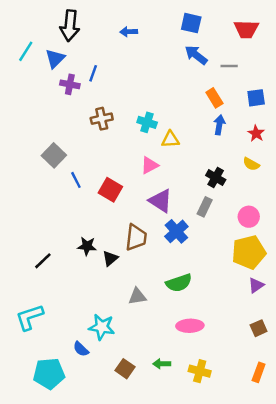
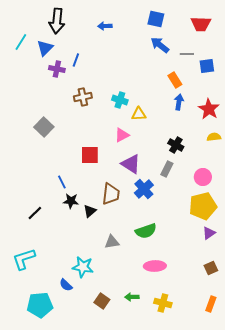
blue square: (256, 98) -> (207, 66), moved
red star: (256, 133) -> (209, 109), size x1.5
yellow semicircle: (251, 164) -> (214, 137), moved, turned 144
blue line: (76, 180) -> (62, 182), moved
red square: (110, 190) -> (90, 155), turned -30

